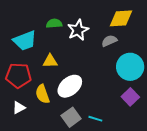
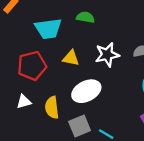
white star: (78, 30) -> (107, 55), moved
red pentagon: (18, 75) -> (32, 66), turned -30
yellow semicircle: (42, 94) -> (52, 107), moved

